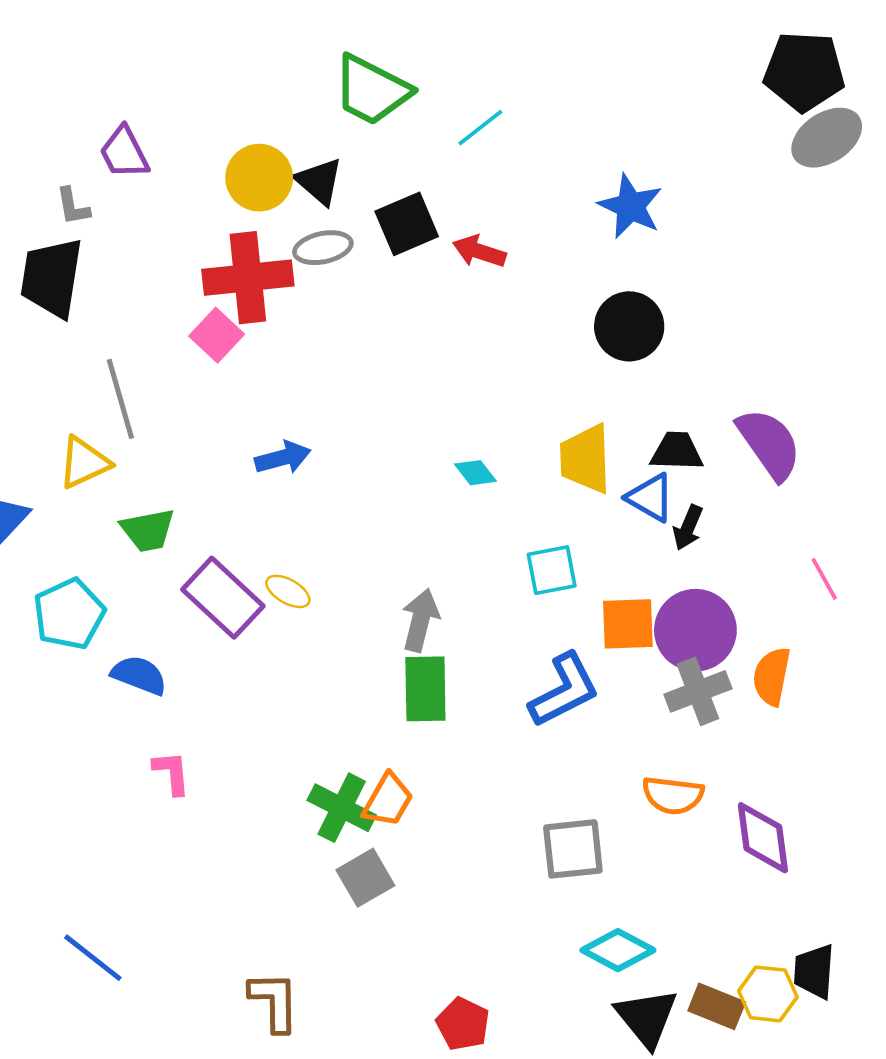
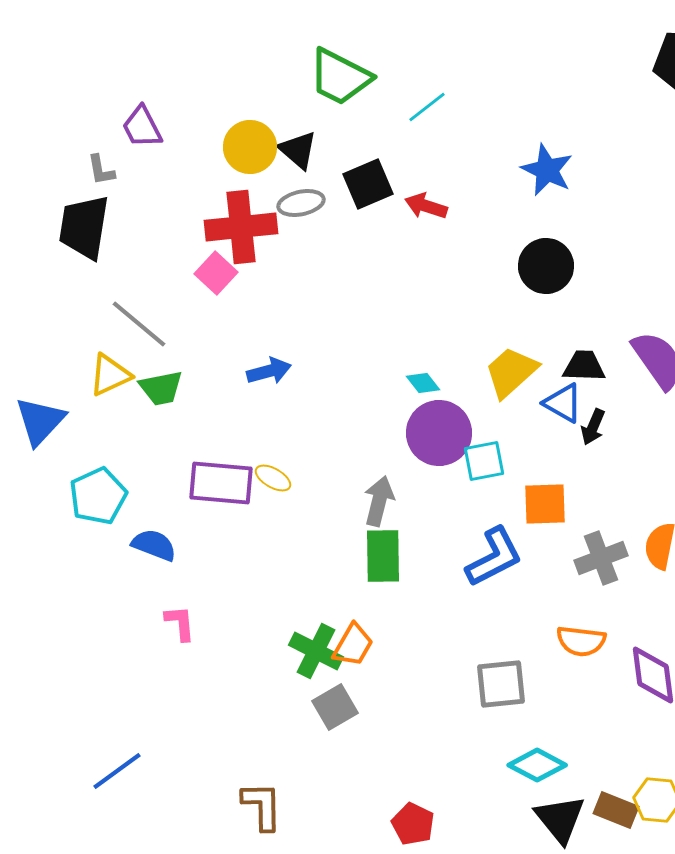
gray line: (120, 399) -> (139, 324), turned -34
yellow trapezoid: (585, 459) -> (511, 372), turned 50
green trapezoid: (148, 530) -> (161, 388), moved
purple rectangle: (223, 598) -> (221, 483), turned -38
purple circle: (695, 630) -> (439, 433), moved
blue line: (93, 958) -> (117, 771), turned -74

